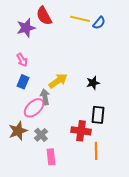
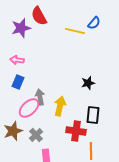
yellow line: (80, 19) -> (75, 31), moved
pink arrow: (22, 60) -> (17, 60), turned 128
yellow arrow: (58, 81) -> (60, 106), moved, turned -42

